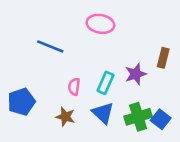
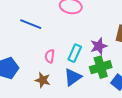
blue triangle: (103, 113) -> (73, 77), turned 42
green cross: (138, 117) -> (101, 67), moved

